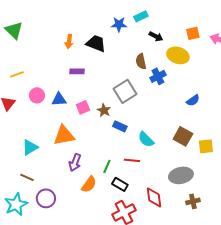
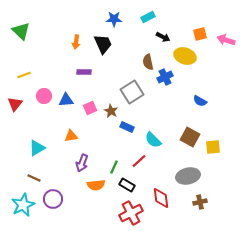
blue star: (119, 24) -> (114, 19), moved
black trapezoid: (96, 43) -> (103, 44), turned 45
blue semicircle: (193, 100) -> (200, 101), turned 64
orange triangle: (64, 135) -> (71, 136), size x0.6
red line: (132, 160) -> (139, 161), turned -49
orange semicircle: (89, 184) -> (96, 185), turned 48

